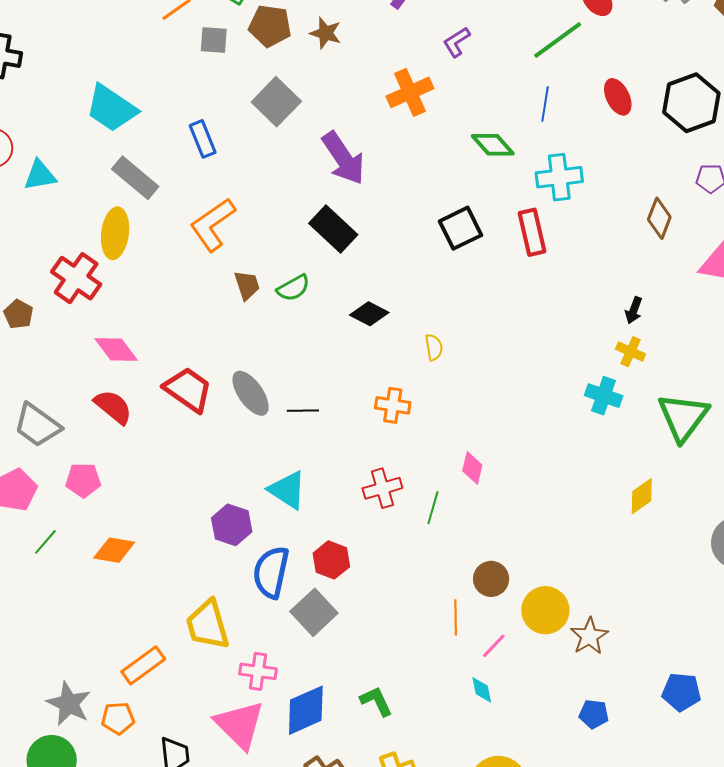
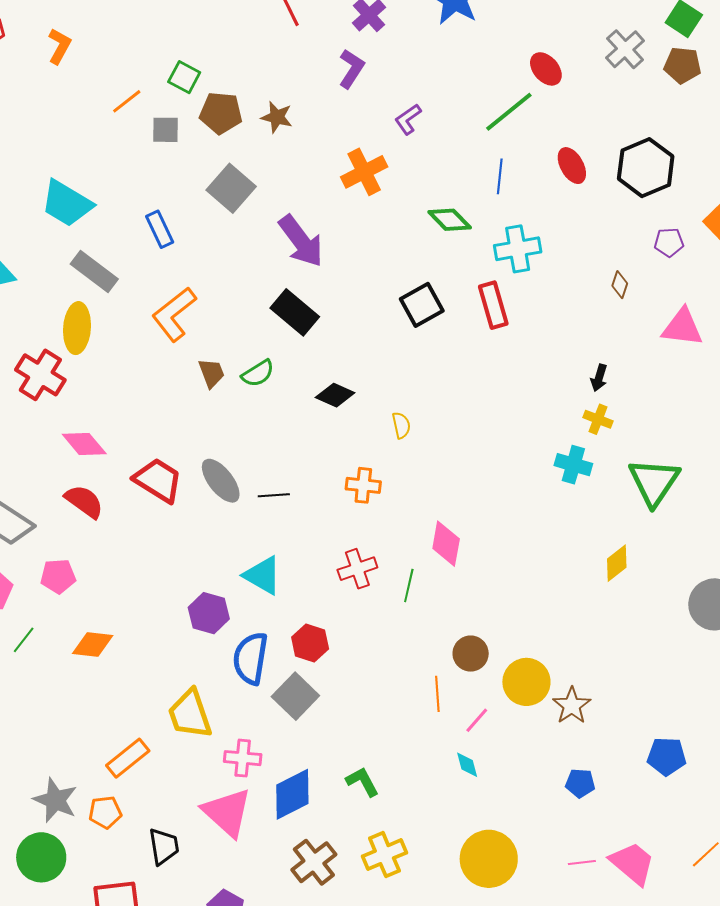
brown diamond: (659, 218) -> (620, 285), size x0.7
pink diamond: (472, 468) -> (446, 544), size x1.4

